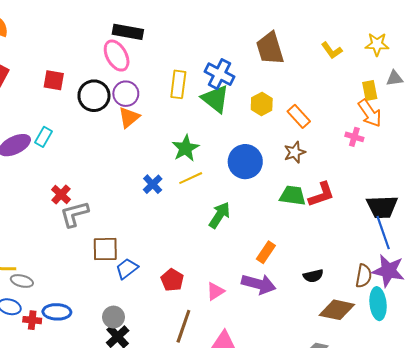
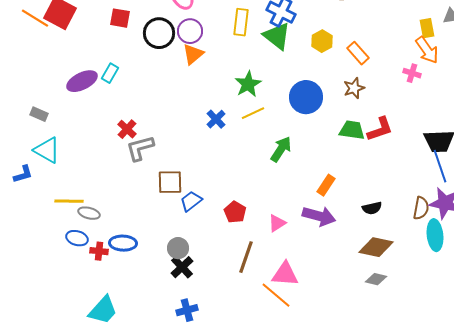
brown diamond: (337, 310) -> (376, 247), moved

